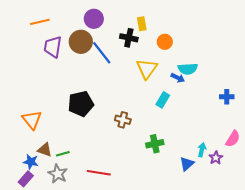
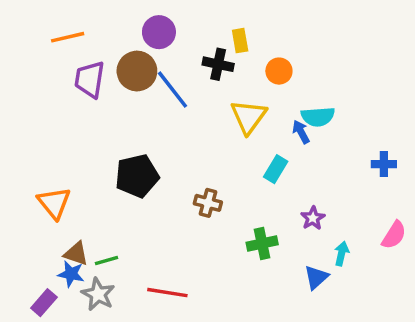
blue arrow: (178, 78) -> (301, 132), turned -144
purple star: (216, 158) -> (313, 218), moved
blue star: (31, 162) -> (71, 274), moved

